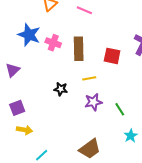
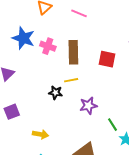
yellow line: (89, 78) -> (71, 80), moved
green line: (120, 109) -> (112, 125), moved
yellow arrow: (25, 130) -> (40, 134), moved

